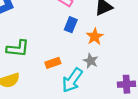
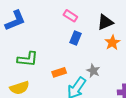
orange star: (95, 37) -> (112, 42), moved

